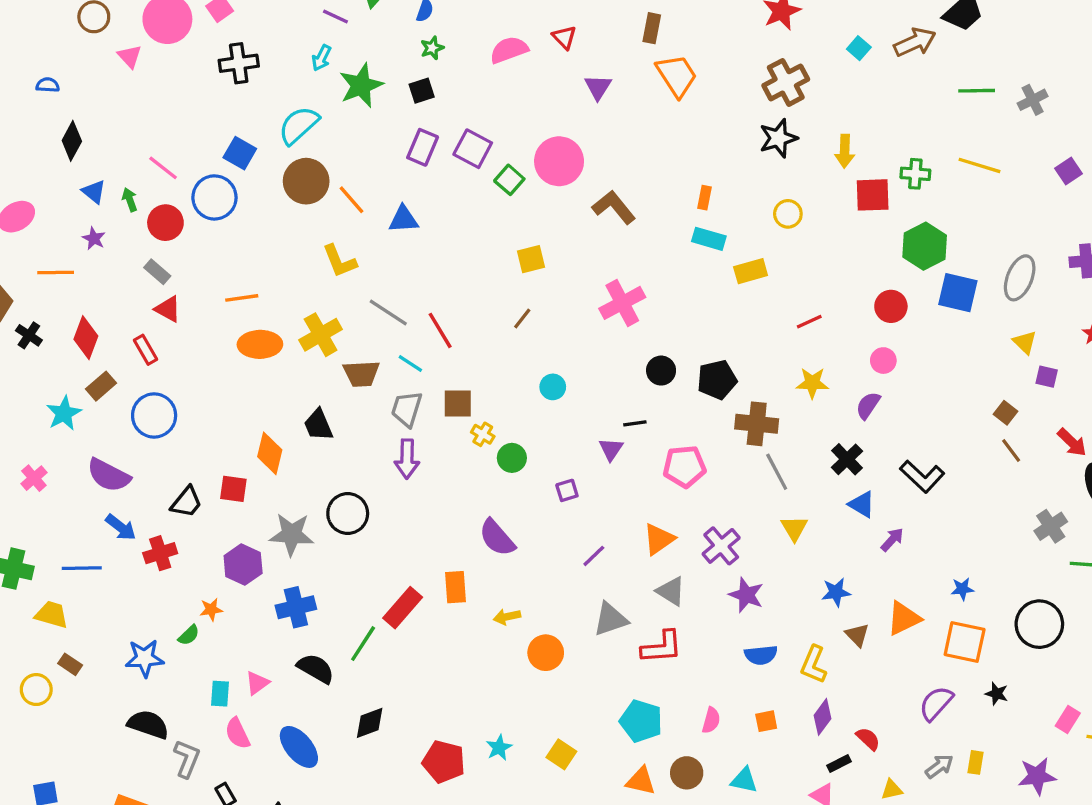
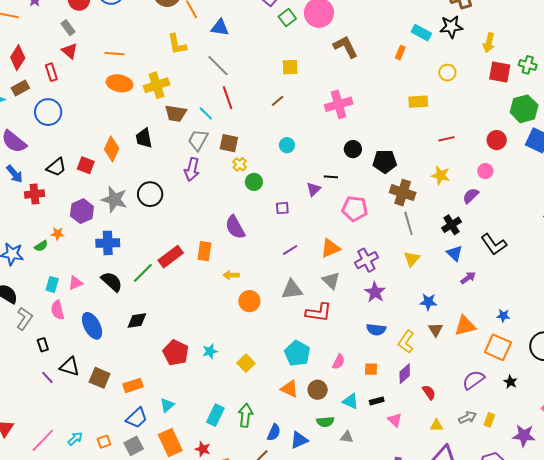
cyan rectangle: (709, 239) -> (421, 33), moved
gray line: (388, 313) -> (218, 66), moved
black rectangle: (839, 764) -> (377, 401), moved

